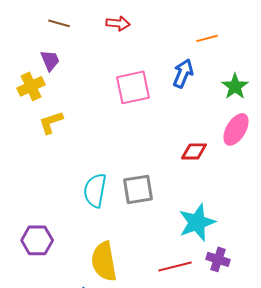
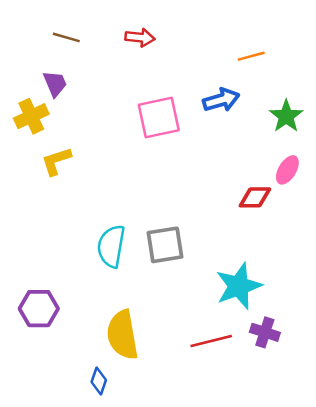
blue arrow: (183, 73) -> (221, 100), turned 52
pink ellipse: (236, 129) -> (287, 170), size x0.7
red diamond: (194, 151) -> (255, 197), moved

